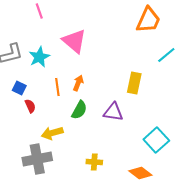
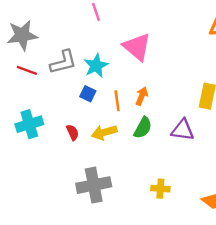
blue square: (19, 88) -> (88, 94), moved
red semicircle: (30, 106) -> (73, 132), moved
yellow arrow: (52, 133) -> (104, 132), moved

